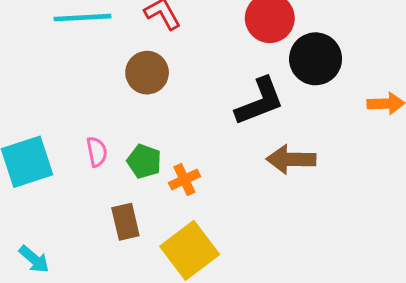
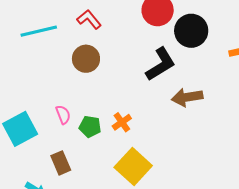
green pentagon: (144, 161) -> (90, 127), moved
brown rectangle: (125, 222) -> (61, 163), moved

